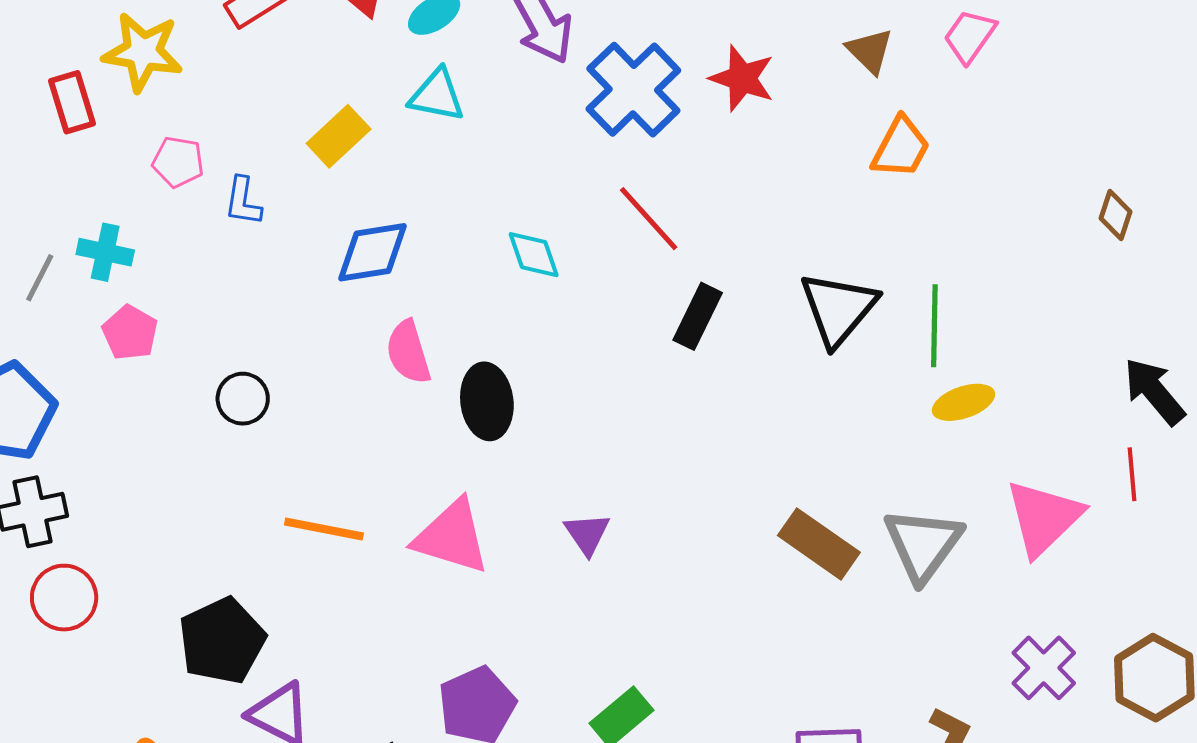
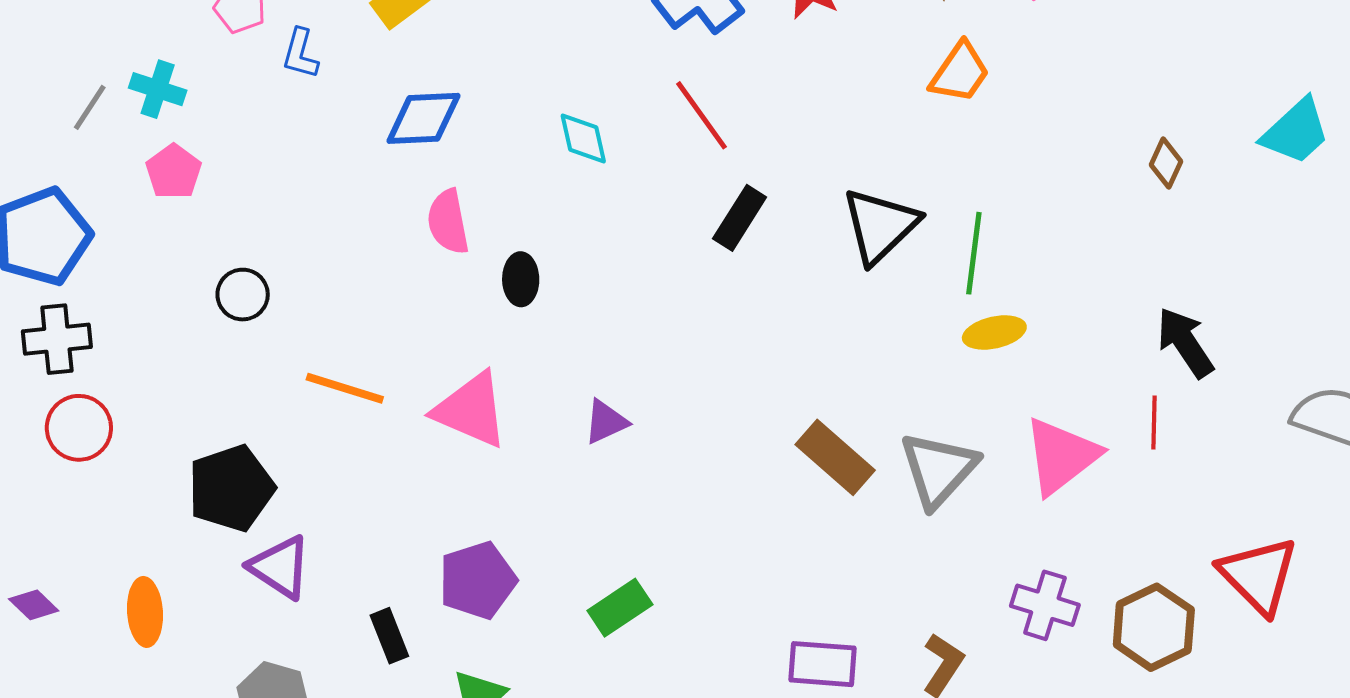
black circle: (243, 399) -> (243, 295), moved
black ellipse: (487, 401) -> (521, 279), size x0.7
purple triangle: (587, 534) -> (606, 422), turned 33
purple cross: (1044, 668) -> (1045, 605), turned -34

